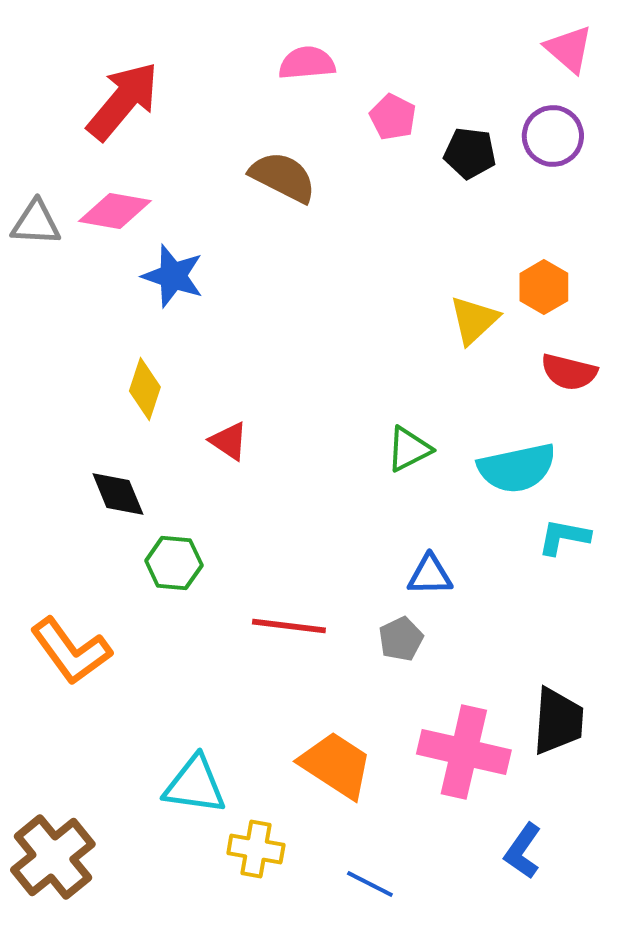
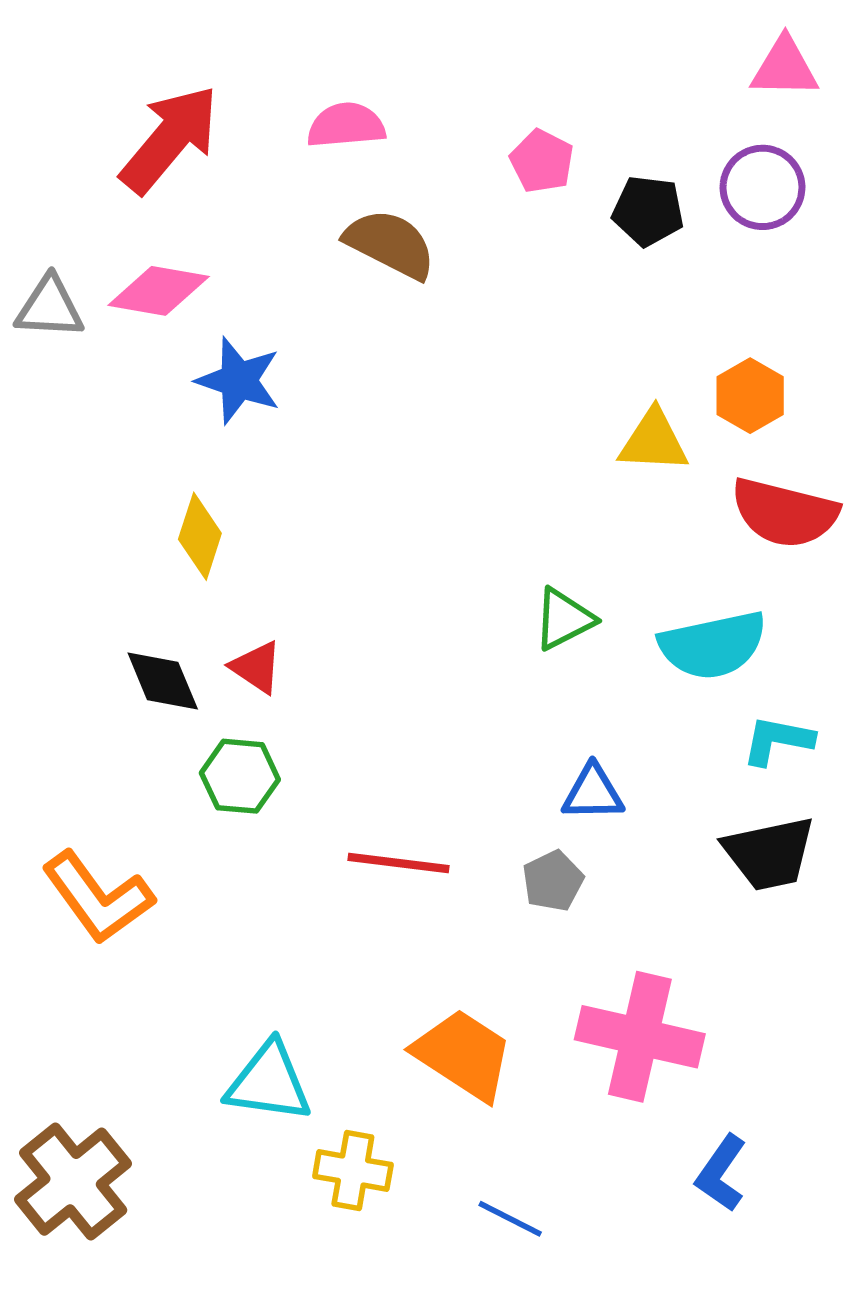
pink triangle: (569, 49) -> (785, 67), turned -40
pink semicircle: (307, 63) -> (346, 125), moved
yellow triangle: (474, 320) -> (654, 441), turned 46
red semicircle: (569, 372) -> (785, 513), size x1.4
red triangle: (229, 441) -> (256, 667), moved
black trapezoid: (558, 721) -> (769, 853), moved, turned 74

